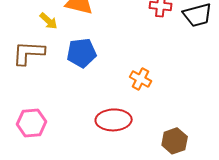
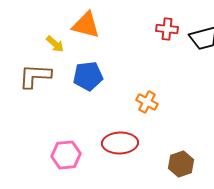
pink hexagon: (32, 123) -> (66, 155), moved

